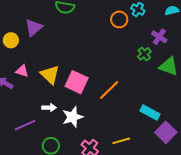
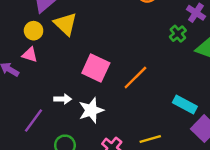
yellow circle: (11, 40) -> (34, 31), moved
yellow triangle: (50, 75) -> (65, 24), moved
purple line: (25, 125) -> (34, 121), turned -30

